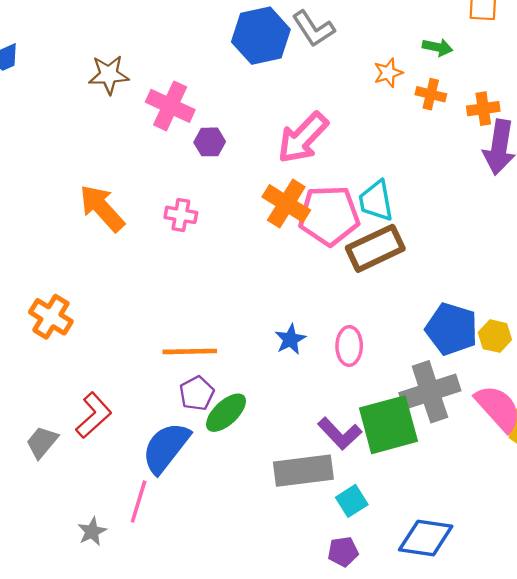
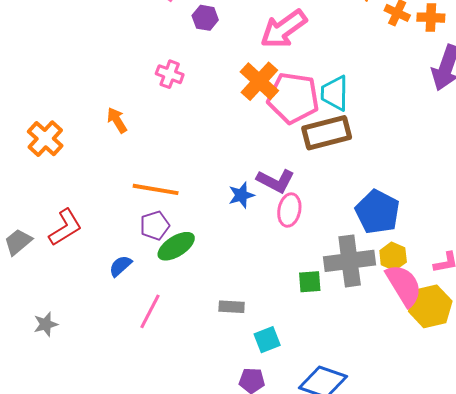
orange cross: (483, 109) -> (431, 18), moved
orange arrow: (102, 208) -> (117, 120), moved, size x0.6
yellow hexagon: (495, 336) -> (393, 256), moved
green square: (388, 425) -> (310, 282), size x0.5
purple L-shape: (340, 434) -> (276, 181), moved, turned -30
blue semicircle: (166, 448) -> (120, 266), size x0.5
gray rectangle: (303, 471) -> (232, 307), size x0.5
pink line: (139, 502) -> (150, 311), moved

